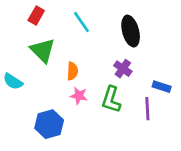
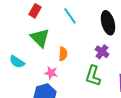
pink star: (79, 96) -> (51, 73), moved

